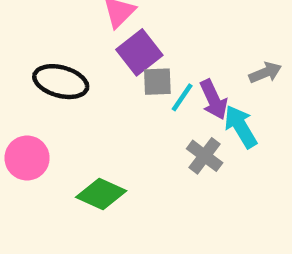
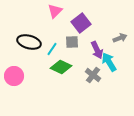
purple square: (139, 52) -> (81, 23), moved
cyan line: (182, 97) -> (52, 49), moved
green diamond: (101, 194) -> (61, 67), moved

